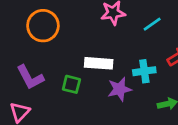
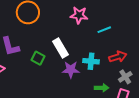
white rectangle: (99, 63) -> (61, 48), turned 42

